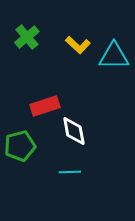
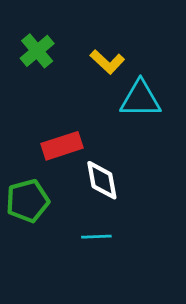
cyan triangle: (114, 56) -> (140, 99), moved

